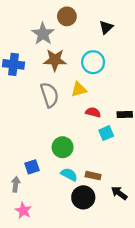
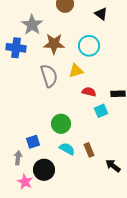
black triangle: (106, 27) -> (101, 14), turned -40
gray star: (43, 34) -> (32, 25), moved
brown rectangle: (93, 176) -> (89, 150), turned 56
black circle: (83, 197) -> (44, 170), moved

